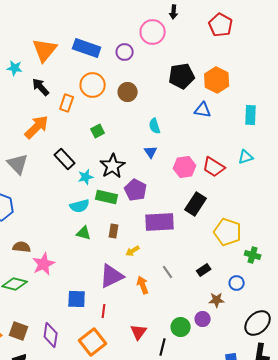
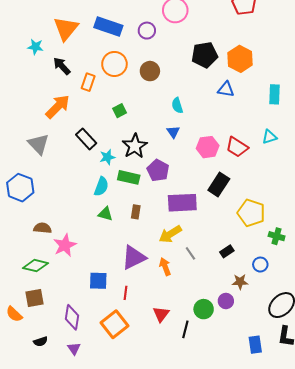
cyan semicircle: (80, 206) -> (101, 187), turned -54
yellow arrow: (133, 251) -> (170, 234), moved, size x1.6
brown square: (19, 331) -> (34, 298), moved, turned -30

